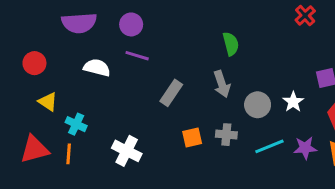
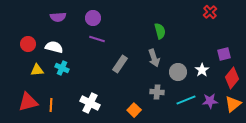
purple semicircle: (79, 23) -> (58, 17), size x0.7
white semicircle: (97, 68) -> (54, 47), moved
yellow triangle: (48, 102) -> (37, 70), turned -40
cyan cross: (76, 124) -> (62, 68), moved
orange square: (192, 137) -> (134, 110), moved, turned -32

